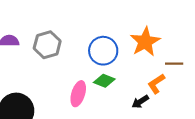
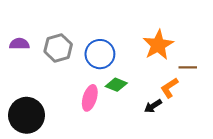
blue circle: (103, 51) -> (100, 54), moved

